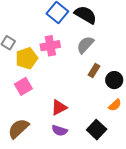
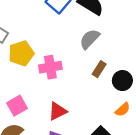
pink cross: (50, 46) -> (50, 67), moved
pink square: (23, 86) -> (17, 106), moved

